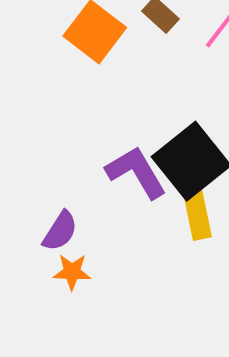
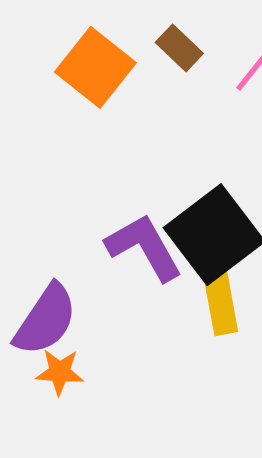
purple semicircle: (60, 231) -> (46, 320), size x1.4

